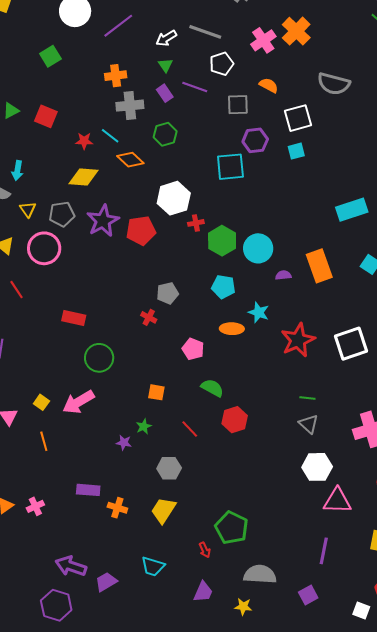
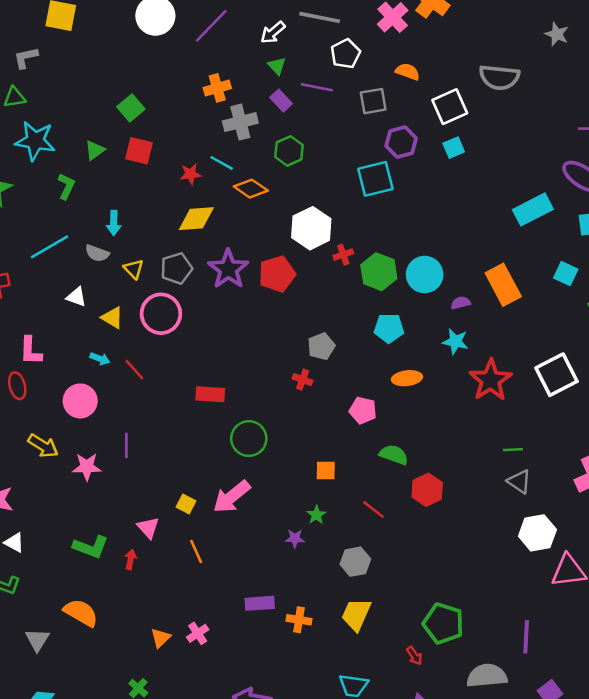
green square: (50, 56) -> (131, 108), moved
gray semicircle: (334, 84) -> (499, 77), moved
cyan star: (259, 312) -> (455, 342), moved
purple line: (324, 551) -> (526, 637), moved

